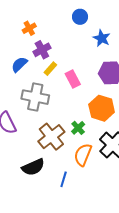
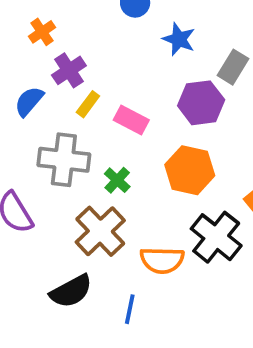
pink rectangle: (73, 79) -> (131, 120), turned -30
green cross: (78, 128) -> (117, 180), moved
orange semicircle: (83, 155) -> (162, 260), turned -105

